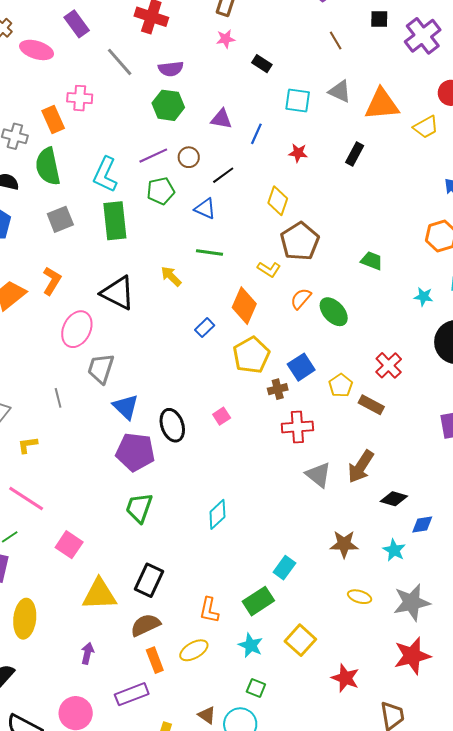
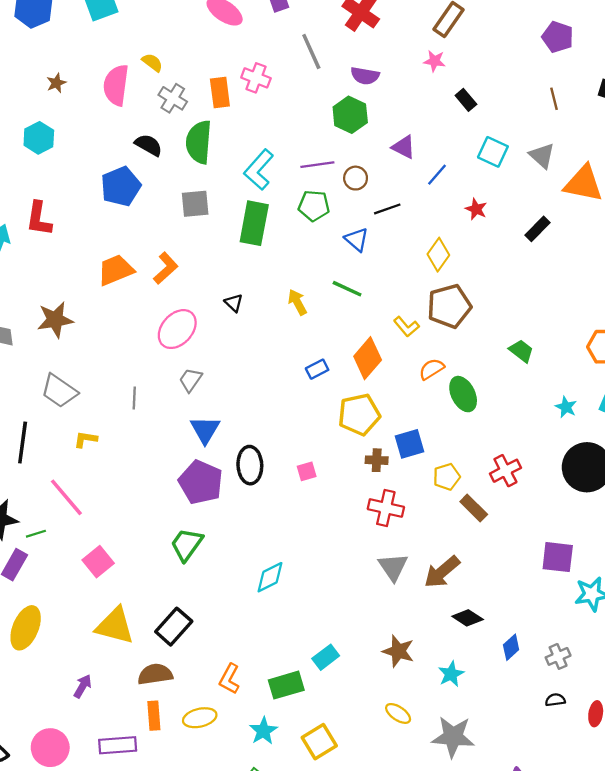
black triangle: (118, 293) -> (234, 303), size x0.5
gray trapezoid: (101, 369) -> (190, 380), size x0.7
blue diamond: (422, 525) -> (511, 647), moved, turned -50

